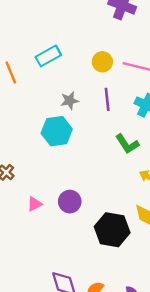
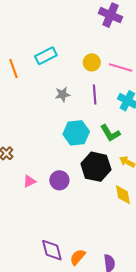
cyan hexagon: (57, 131) -> (76, 133), moved
black hexagon: (112, 230) -> (96, 167), moved

